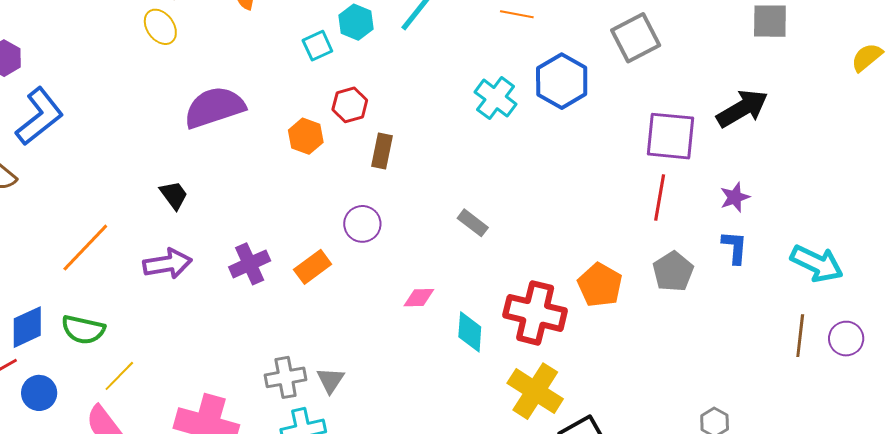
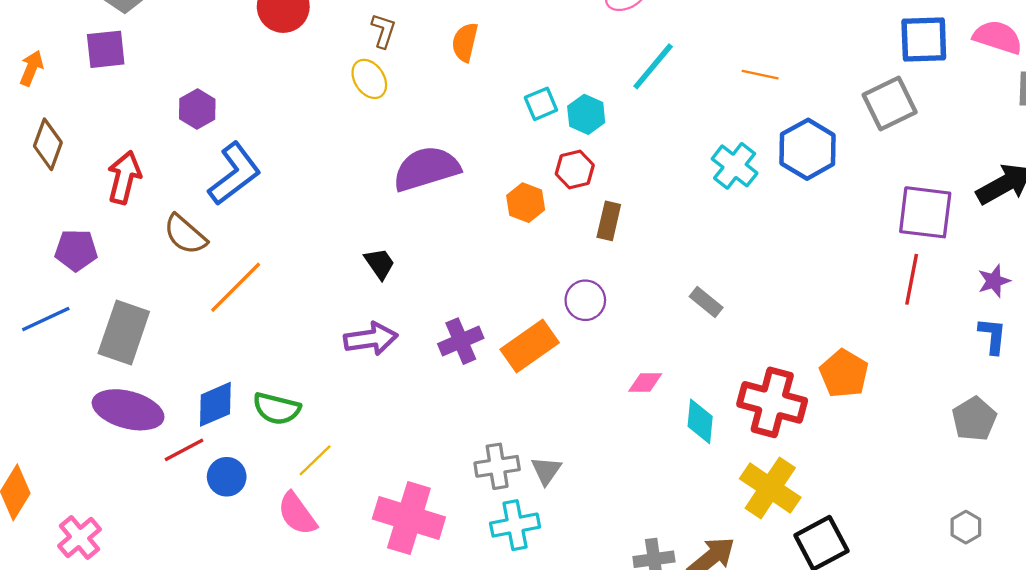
cyan hexagon: (356, 22) -> (586, 114), moved
orange line: (85, 248) -> (236, 287), moved
orange rectangle: (313, 267) -> (530, 346), size x1.4
gray pentagon: (673, 272) -> (974, 419), moved

